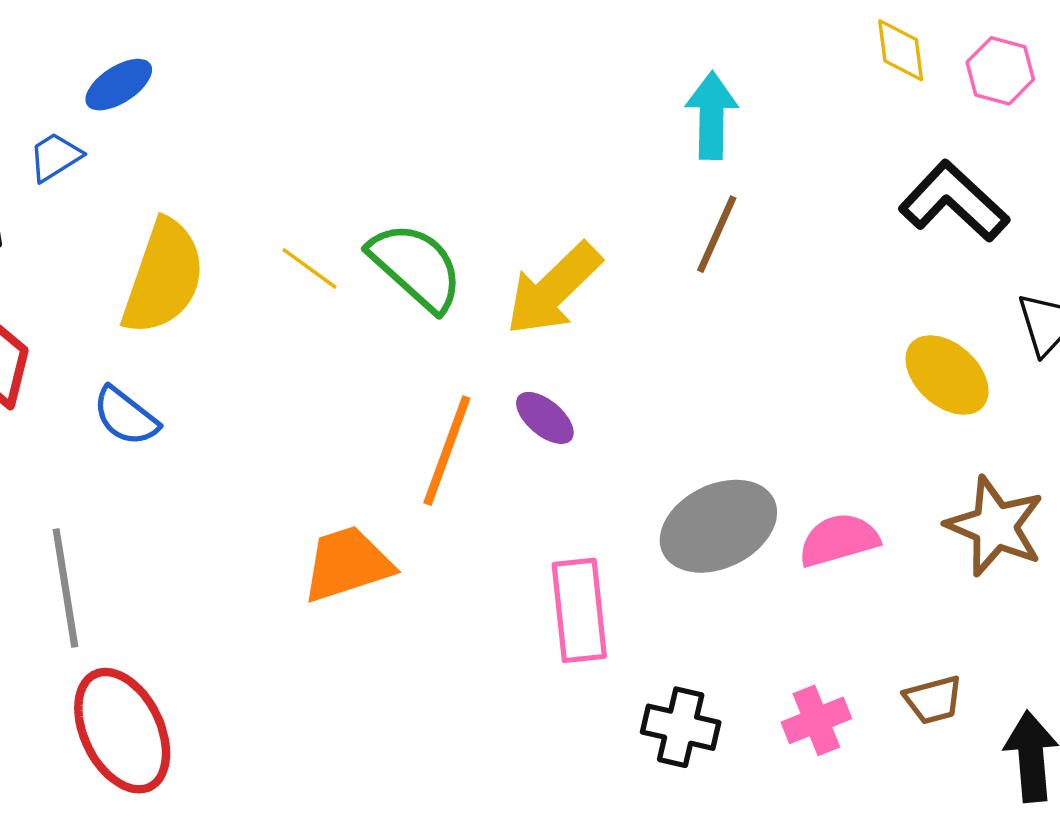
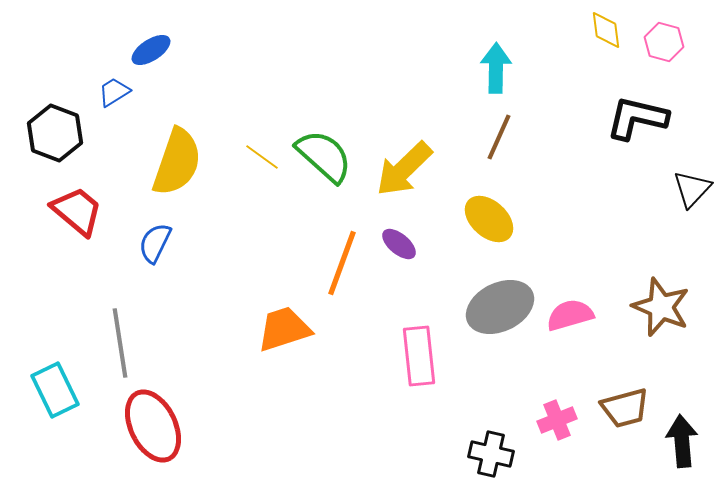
black L-shape: (954, 201) -> (637, 118), turned -30
yellow ellipse: (947, 375) -> (489, 219), moved
blue semicircle: (126, 416) -> (155, 243), turned 78
brown trapezoid: (933, 700) -> (625, 408), size x1.4
black cross: (681, 727) -> (491, 454), moved

